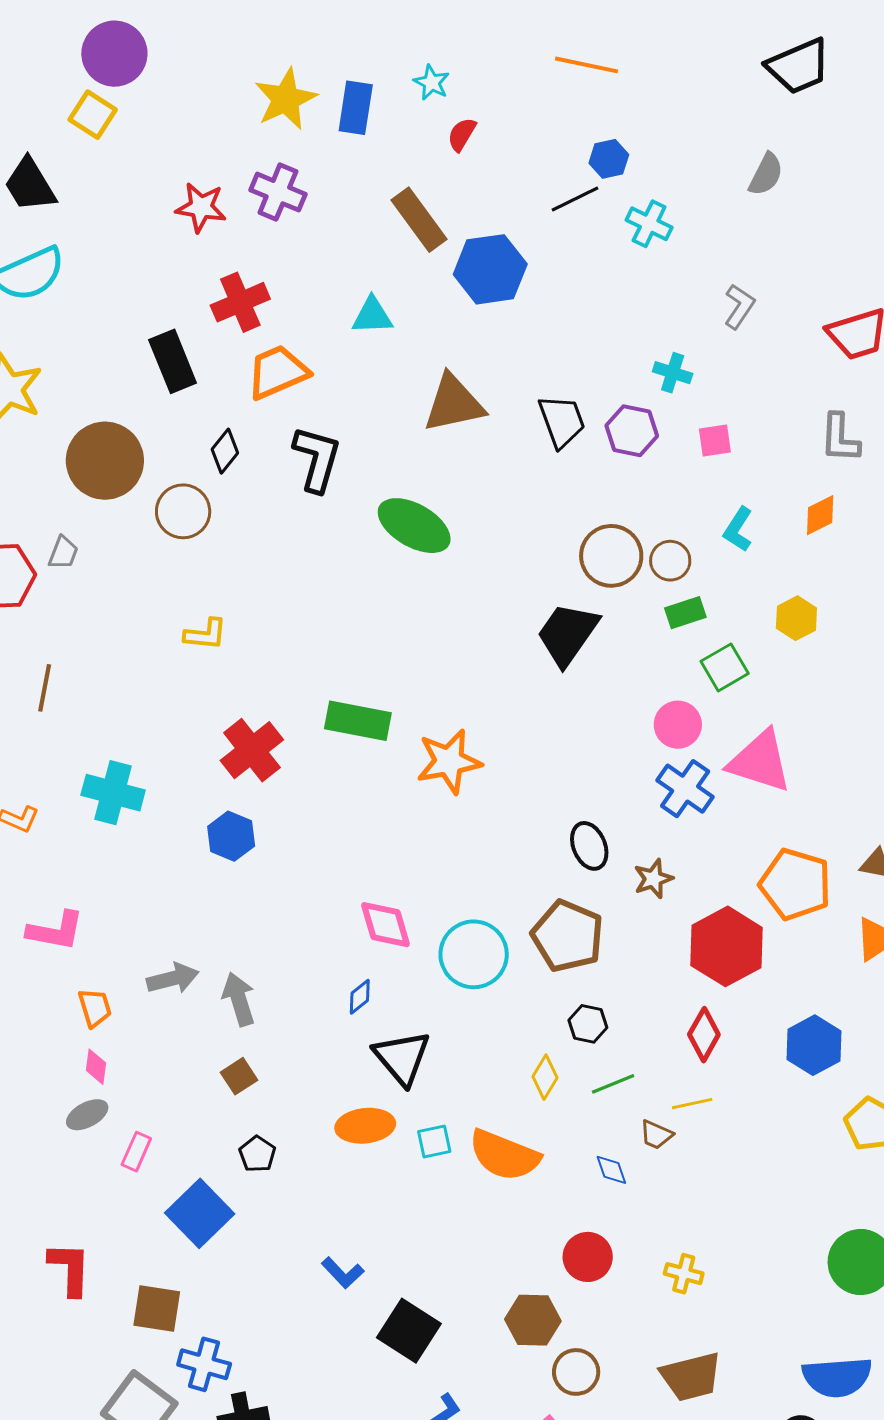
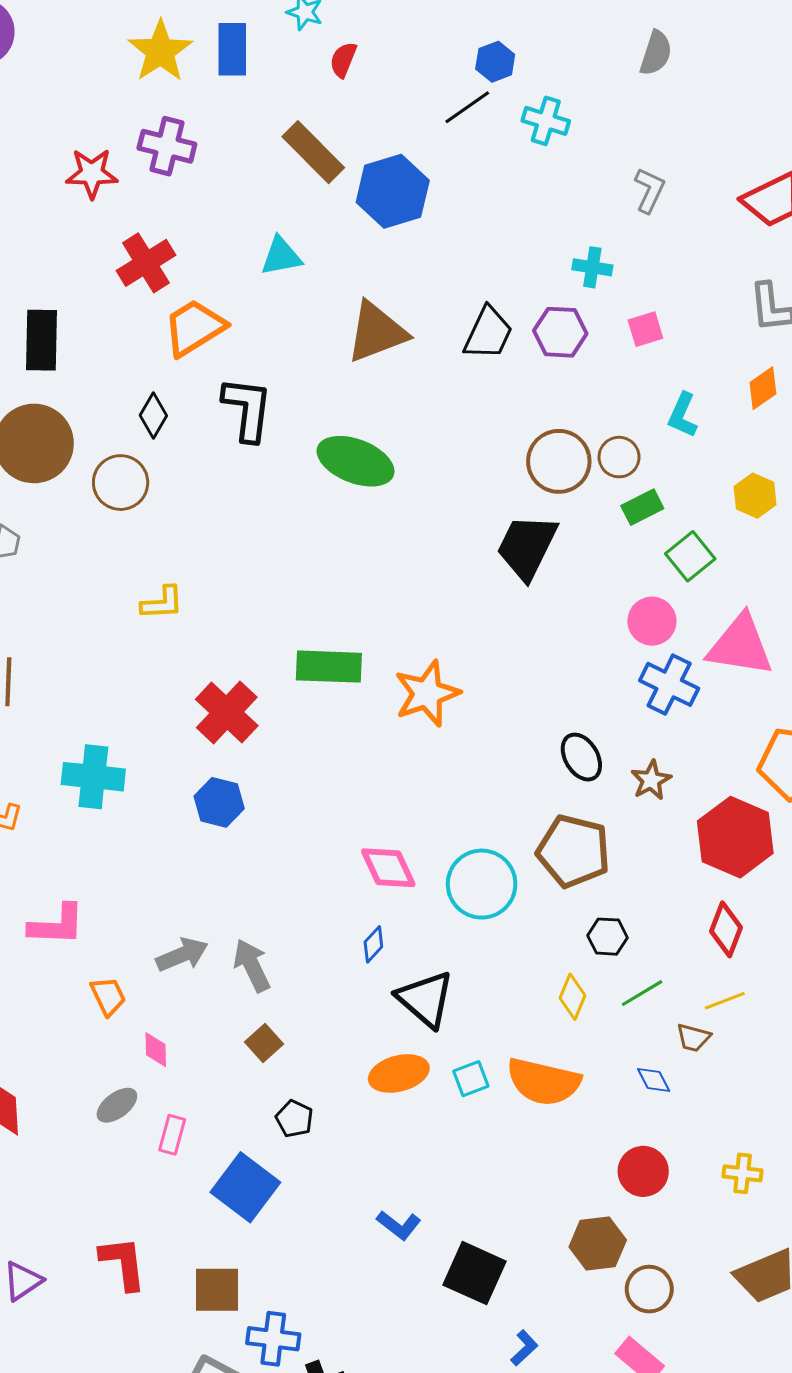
black rectangle: (173, 361) -> (42, 340), moved, turned 32
black trapezoid: (562, 421) -> (488, 333), turned 54
pink diamond: (96, 1067) -> (156, 1050), moved

